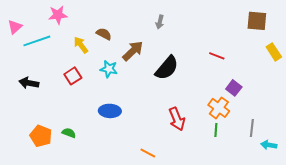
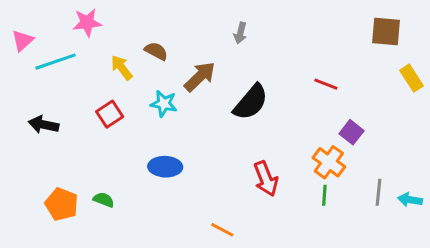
cyan arrow: (269, 145) -> (410, 200), moved

